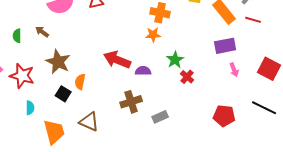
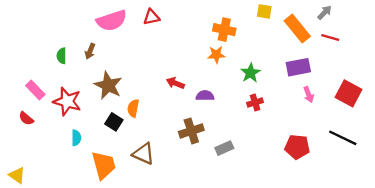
brown arrow: (42, 32) -> (90, 51), turned -104
red arrow: (117, 60) -> (175, 83), size x0.6
green star: (175, 60) -> (251, 73), moved
red cross: (187, 77) -> (255, 102), turned 32

